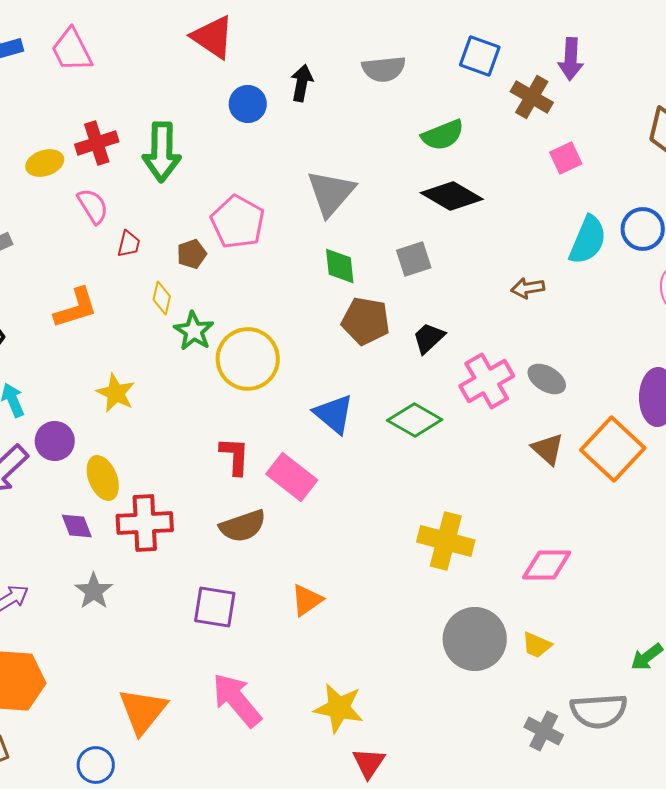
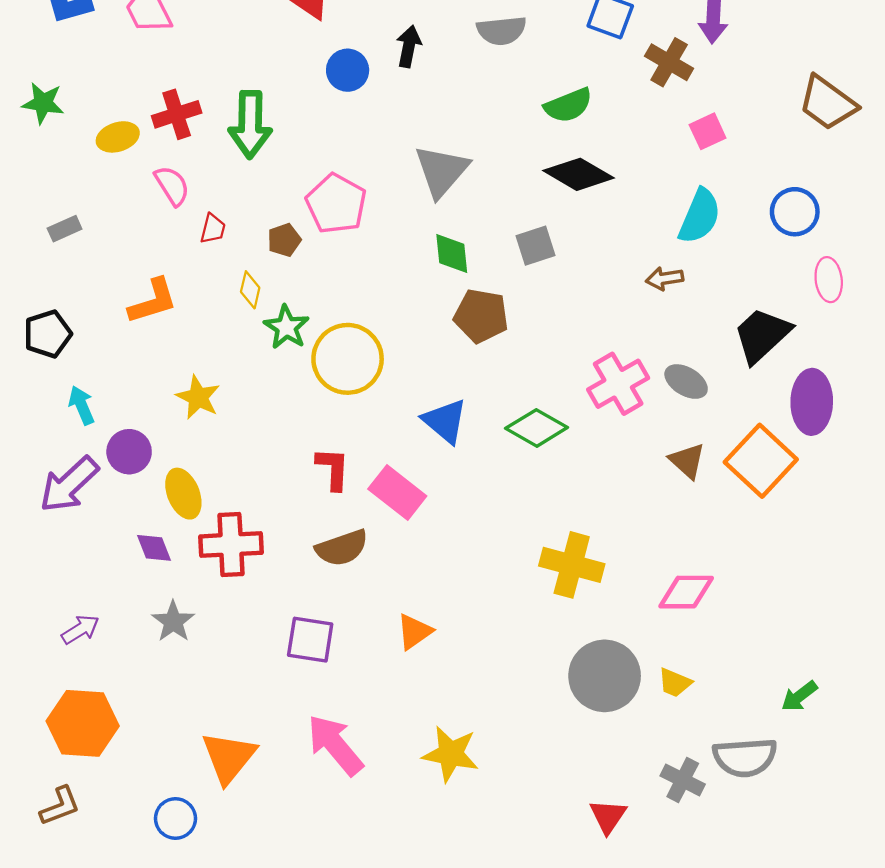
cyan semicircle: (588, 240) -> (700, 216), moved
black trapezoid: (429, 338) -> (762, 335), moved, size x1.6
red triangle: (369, 763) -> (608, 816), moved

